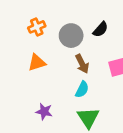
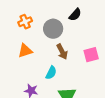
black semicircle: (100, 29) -> (75, 15), moved
cyan semicircle: (82, 89) -> (51, 73), moved

